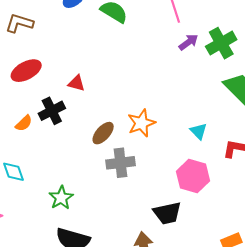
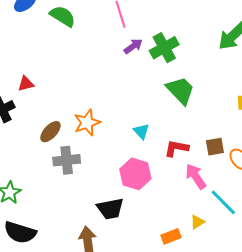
red triangle: (76, 83) -> (26, 84), turned -30

